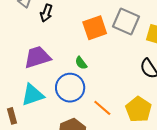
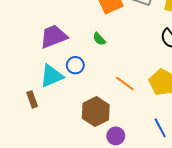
blue circle: (70, 88) -> (75, 65), moved, size x0.6

